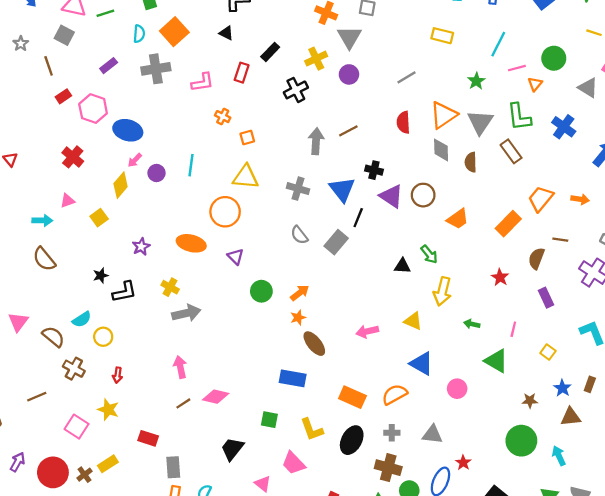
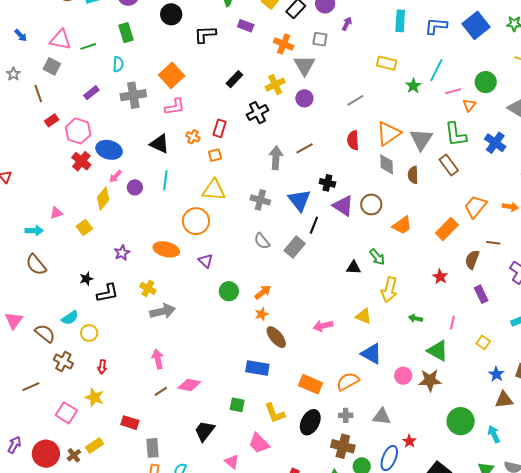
orange square: (174, 32) -> (172, 75), moved
black triangle: (226, 33) -> (159, 144), moved, size x1.5
red rectangle: (242, 73) -> (220, 128), moved
green star: (476, 81) -> (413, 86), moved
red cross: (73, 157) -> (81, 161), moved
brown star: (530, 401) -> (430, 380), moved, size x1.6

